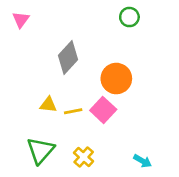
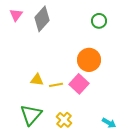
green circle: (129, 17) -> (99, 21), moved
gray diamond: (68, 58) -> (42, 19), moved

